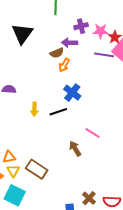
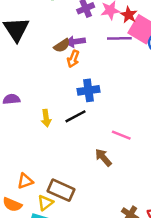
purple arrow: (70, 43) -> (75, 42), moved
blue cross: (72, 93) -> (88, 90), turned -36
yellow triangle: (13, 171) -> (45, 203), moved, turned 32

